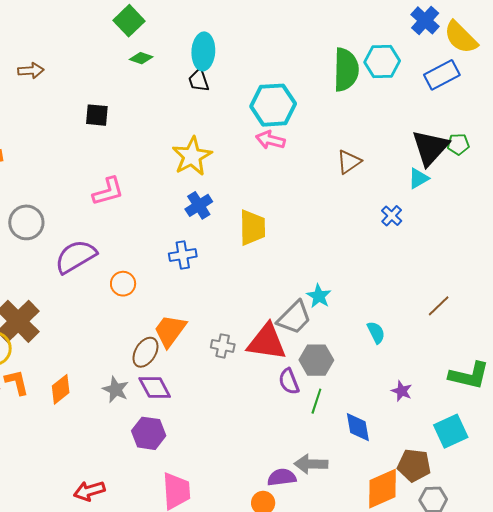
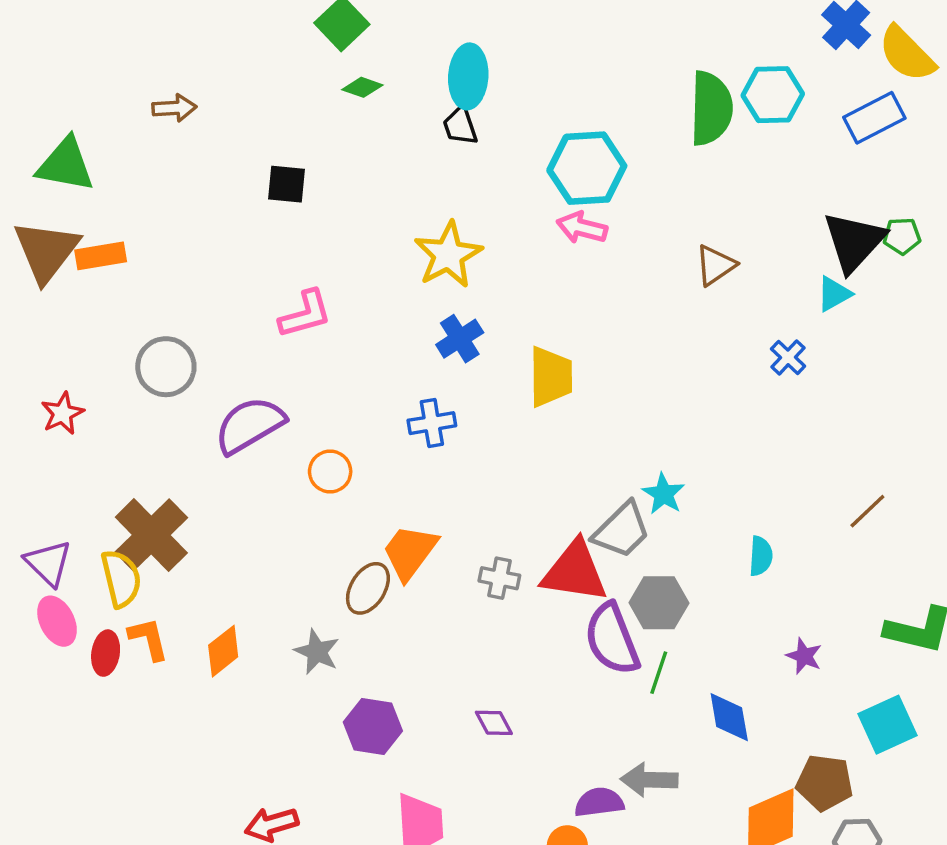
cyan semicircle: (376, 332) -> (761, 556), turned 30
purple semicircle: (289, 381) -> (612, 639), size x1.6
purple diamond: (155, 387) -> (494, 723), moved, size x0.7

